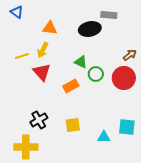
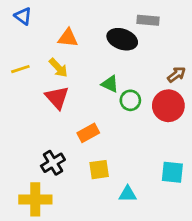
black ellipse: (90, 29) -> (122, 39), turned 30
yellow arrow: (43, 50) -> (58, 68), turned -70
yellow line: (22, 56) -> (20, 69), moved
orange rectangle: (71, 86) -> (88, 133), moved
cyan triangle: (104, 137) -> (128, 194), moved

